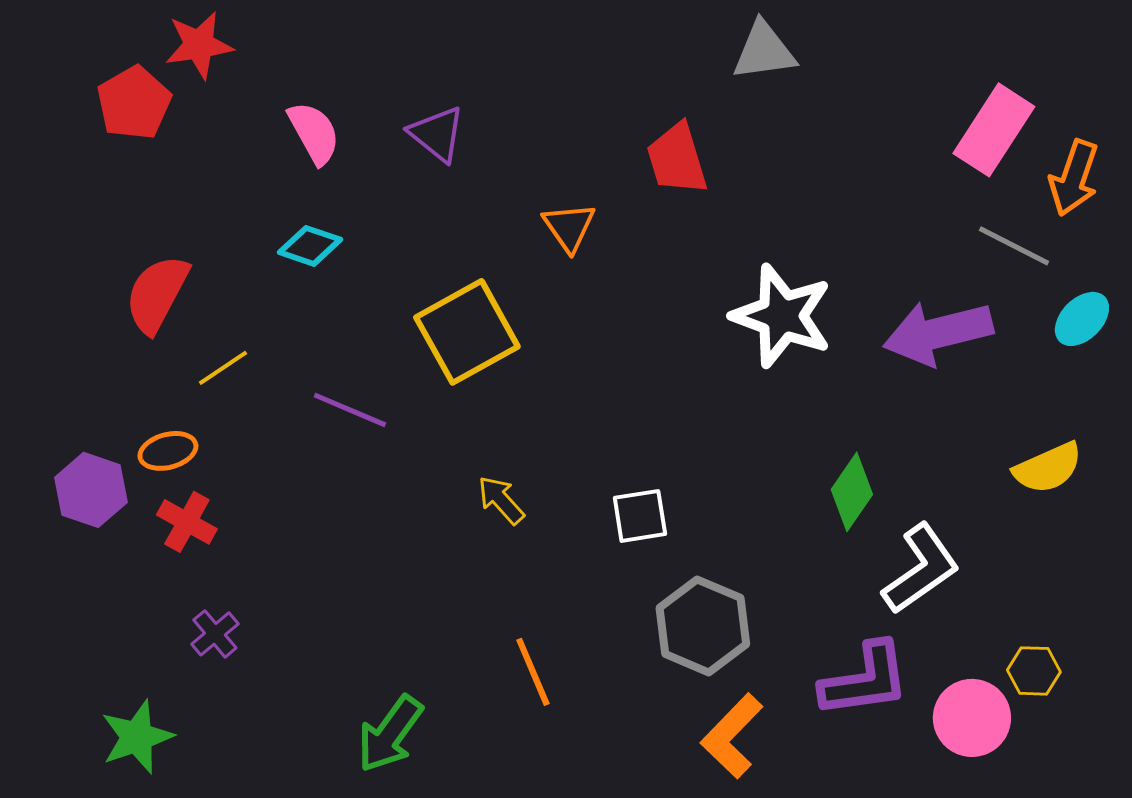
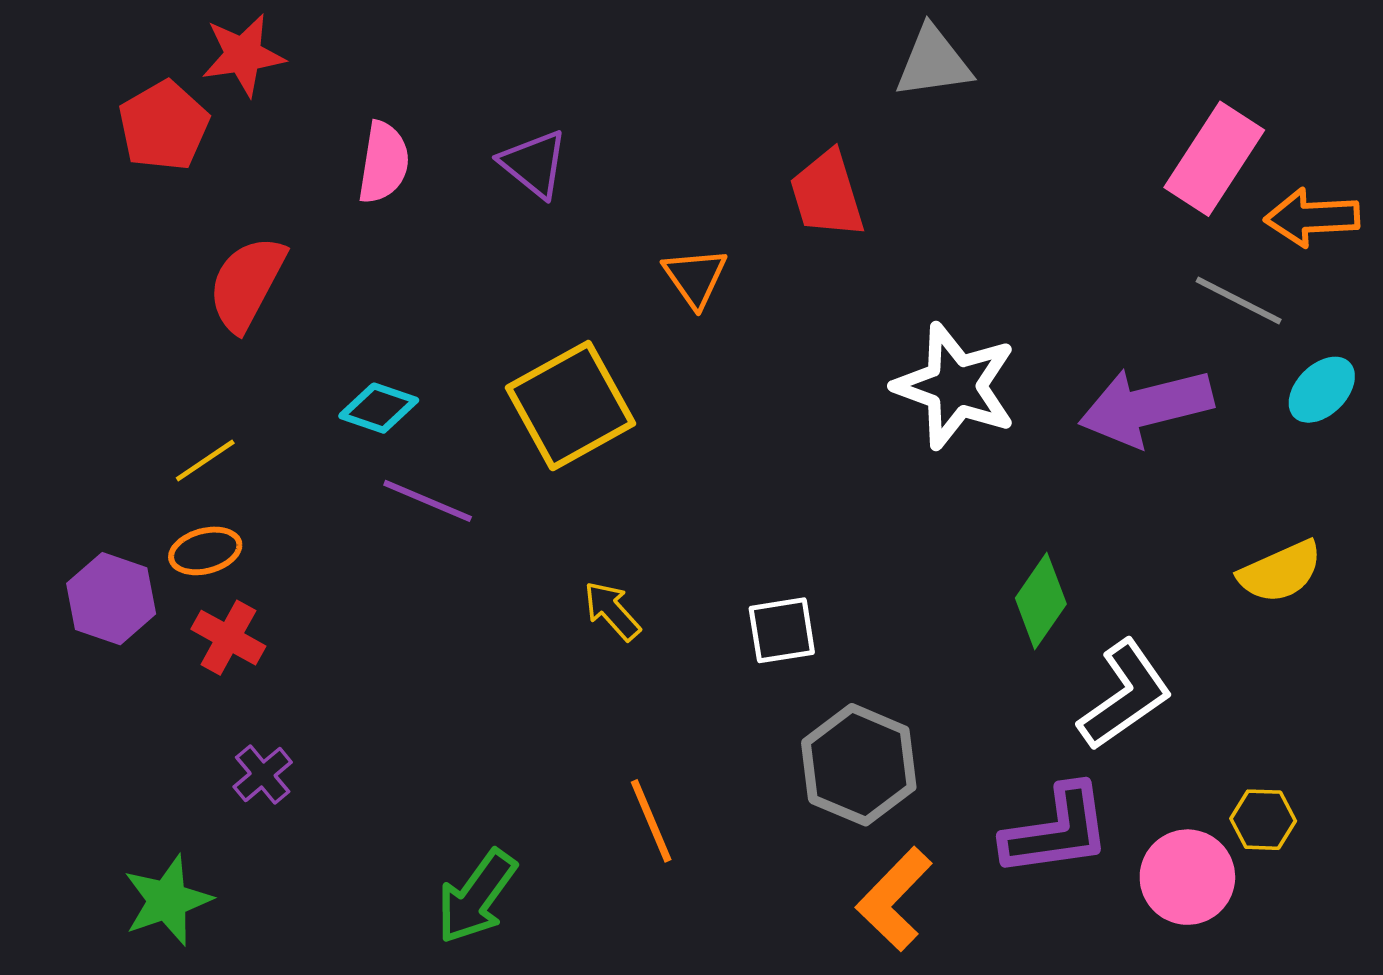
pink semicircle: (314, 133) -> (384, 162), turned 38
orange arrow: (1074, 178) -> (1312, 217), turned 68
cyan diamond: (310, 246) -> (379, 408), moved
red semicircle: (157, 294) -> (247, 283), moved
yellow line: (223, 368) -> (205, 461), moved

